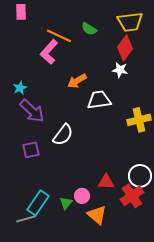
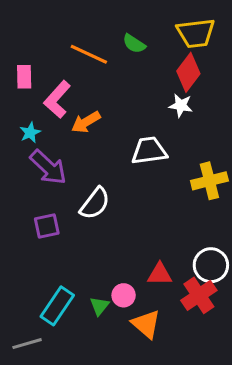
pink rectangle: (21, 12) -> (24, 77), moved
pink L-shape: (49, 52) -> (57, 99), moved
orange arrow: (77, 81) -> (86, 122), moved
gray line: (26, 219) -> (27, 344), moved

